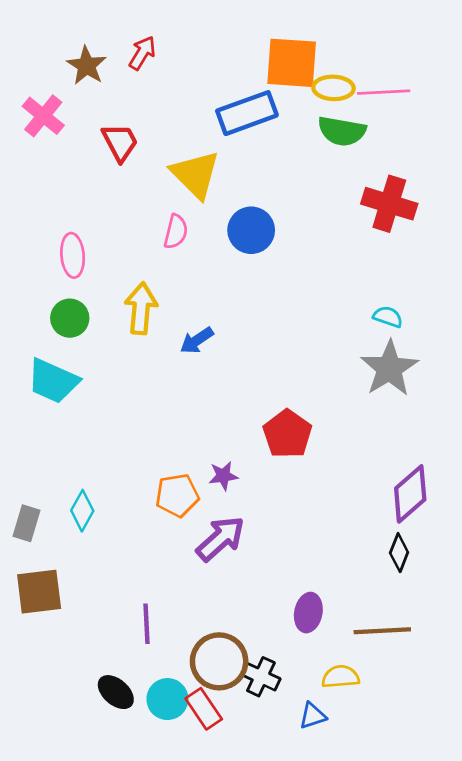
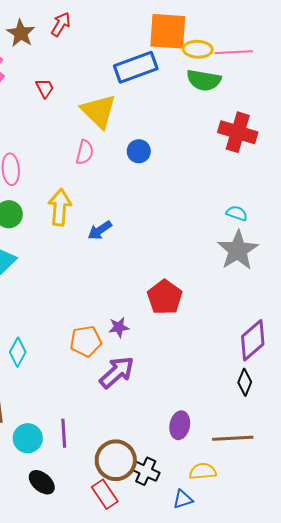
red trapezoid: (120, 142) -> (45, 88), size x0.7
blue circle: (251, 230) -> (139, 151), size x0.7
cyan circle: (167, 699) -> (28, 438), moved

